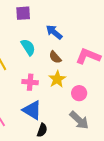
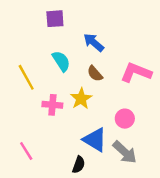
yellow star: (57, 79) -> (81, 99), moved
pink cross: (30, 82) -> (52, 105), moved
blue triangle: (32, 110) -> (95, 140), moved

